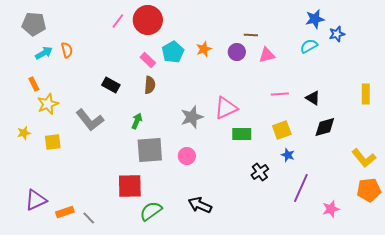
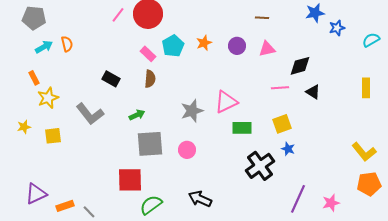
brown line: (251, 35) -> (262, 18), moved
cyan semicircle: (309, 46) -> (371, 40), moved
green arrow: (137, 121) -> (137, 115), turned 42
black diamond: (325, 127) -> (300, 66), moved
black cross: (260, 172) -> (260, 166), size x1.6
purple line: (301, 188) -> (298, 199), moved

